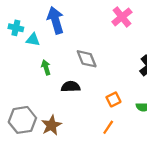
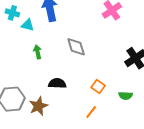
black semicircle: (71, 87) -> (57, 83), moved
orange square: (113, 99) -> (98, 86), turned -32

